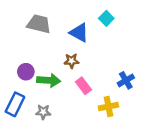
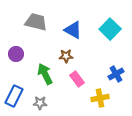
cyan square: (106, 18) -> (110, 29), moved, size x1.5
purple circle: (26, 72) -> (16, 54), moved
green arrow: (49, 80) -> (45, 74), turned -120

